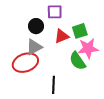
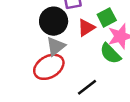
black circle: (36, 26) -> (54, 21), size x1.5
black line: (53, 85) -> (87, 87), turned 60

